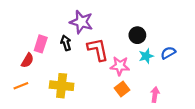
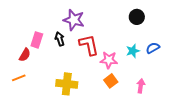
black circle: (137, 35) -> (137, 17), moved
yellow cross: (62, 86) -> (67, 84), moved

